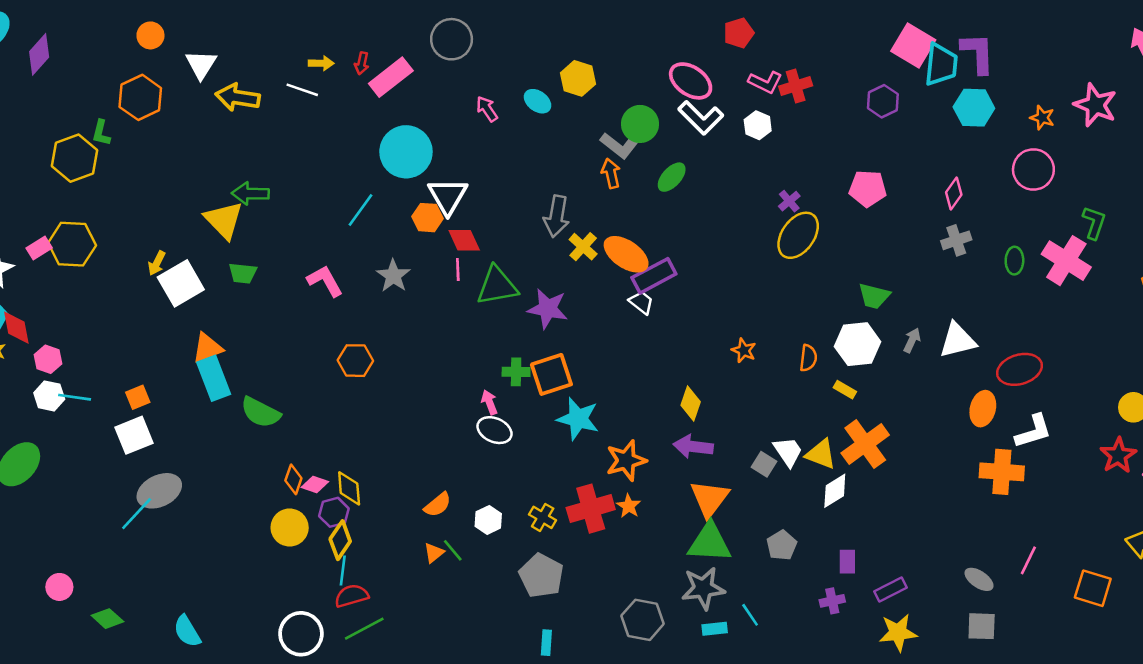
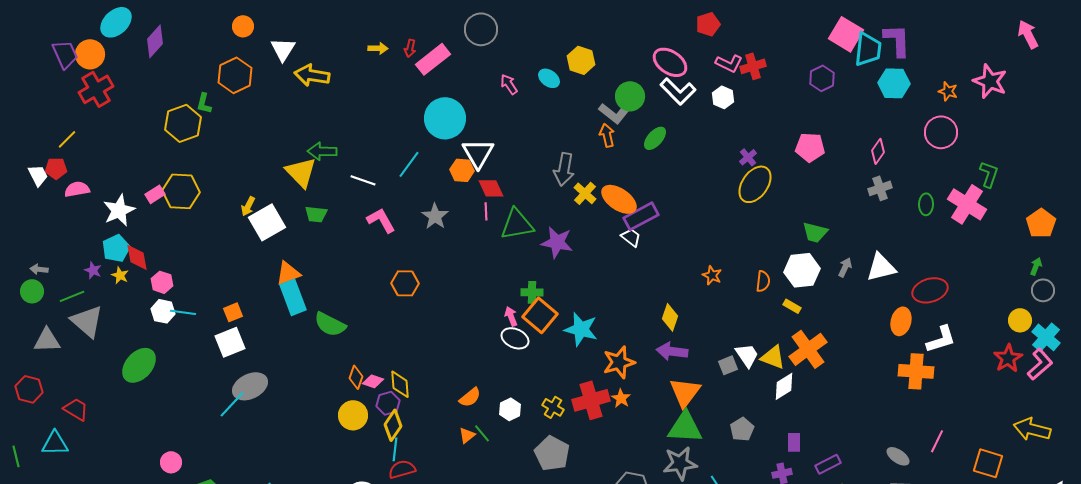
white line: (302, 90) -> (363, 180), moved
orange square: (551, 374) -> (540, 315), moved, turned -32
gray square: (764, 464) -> (728, 365), turned 36

